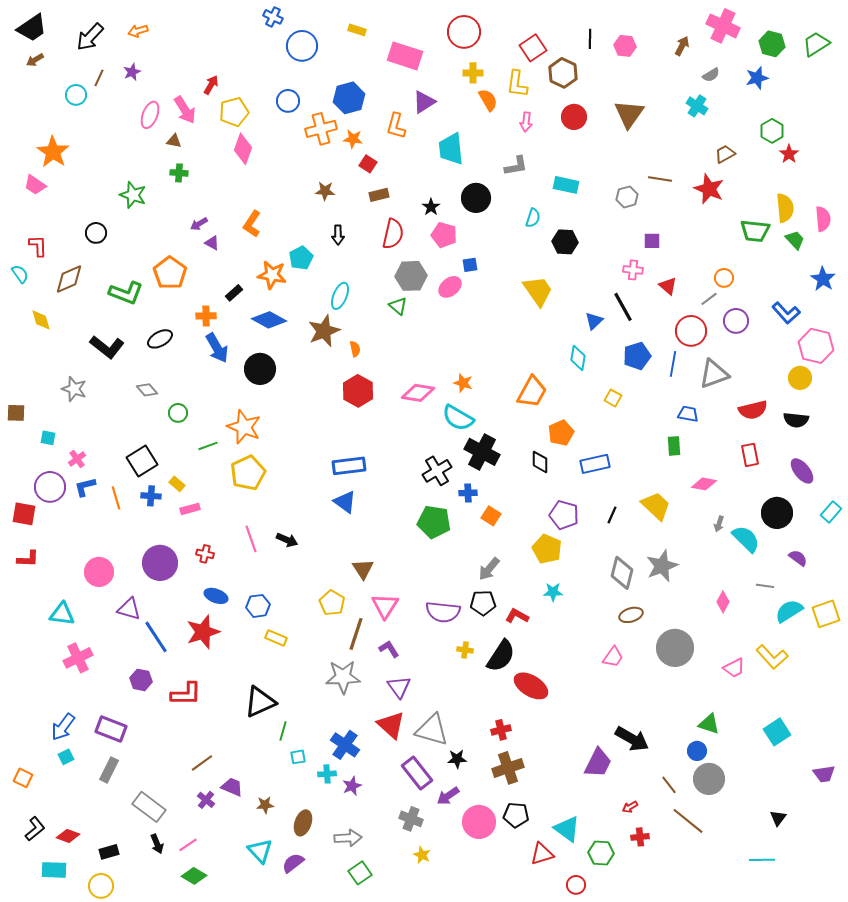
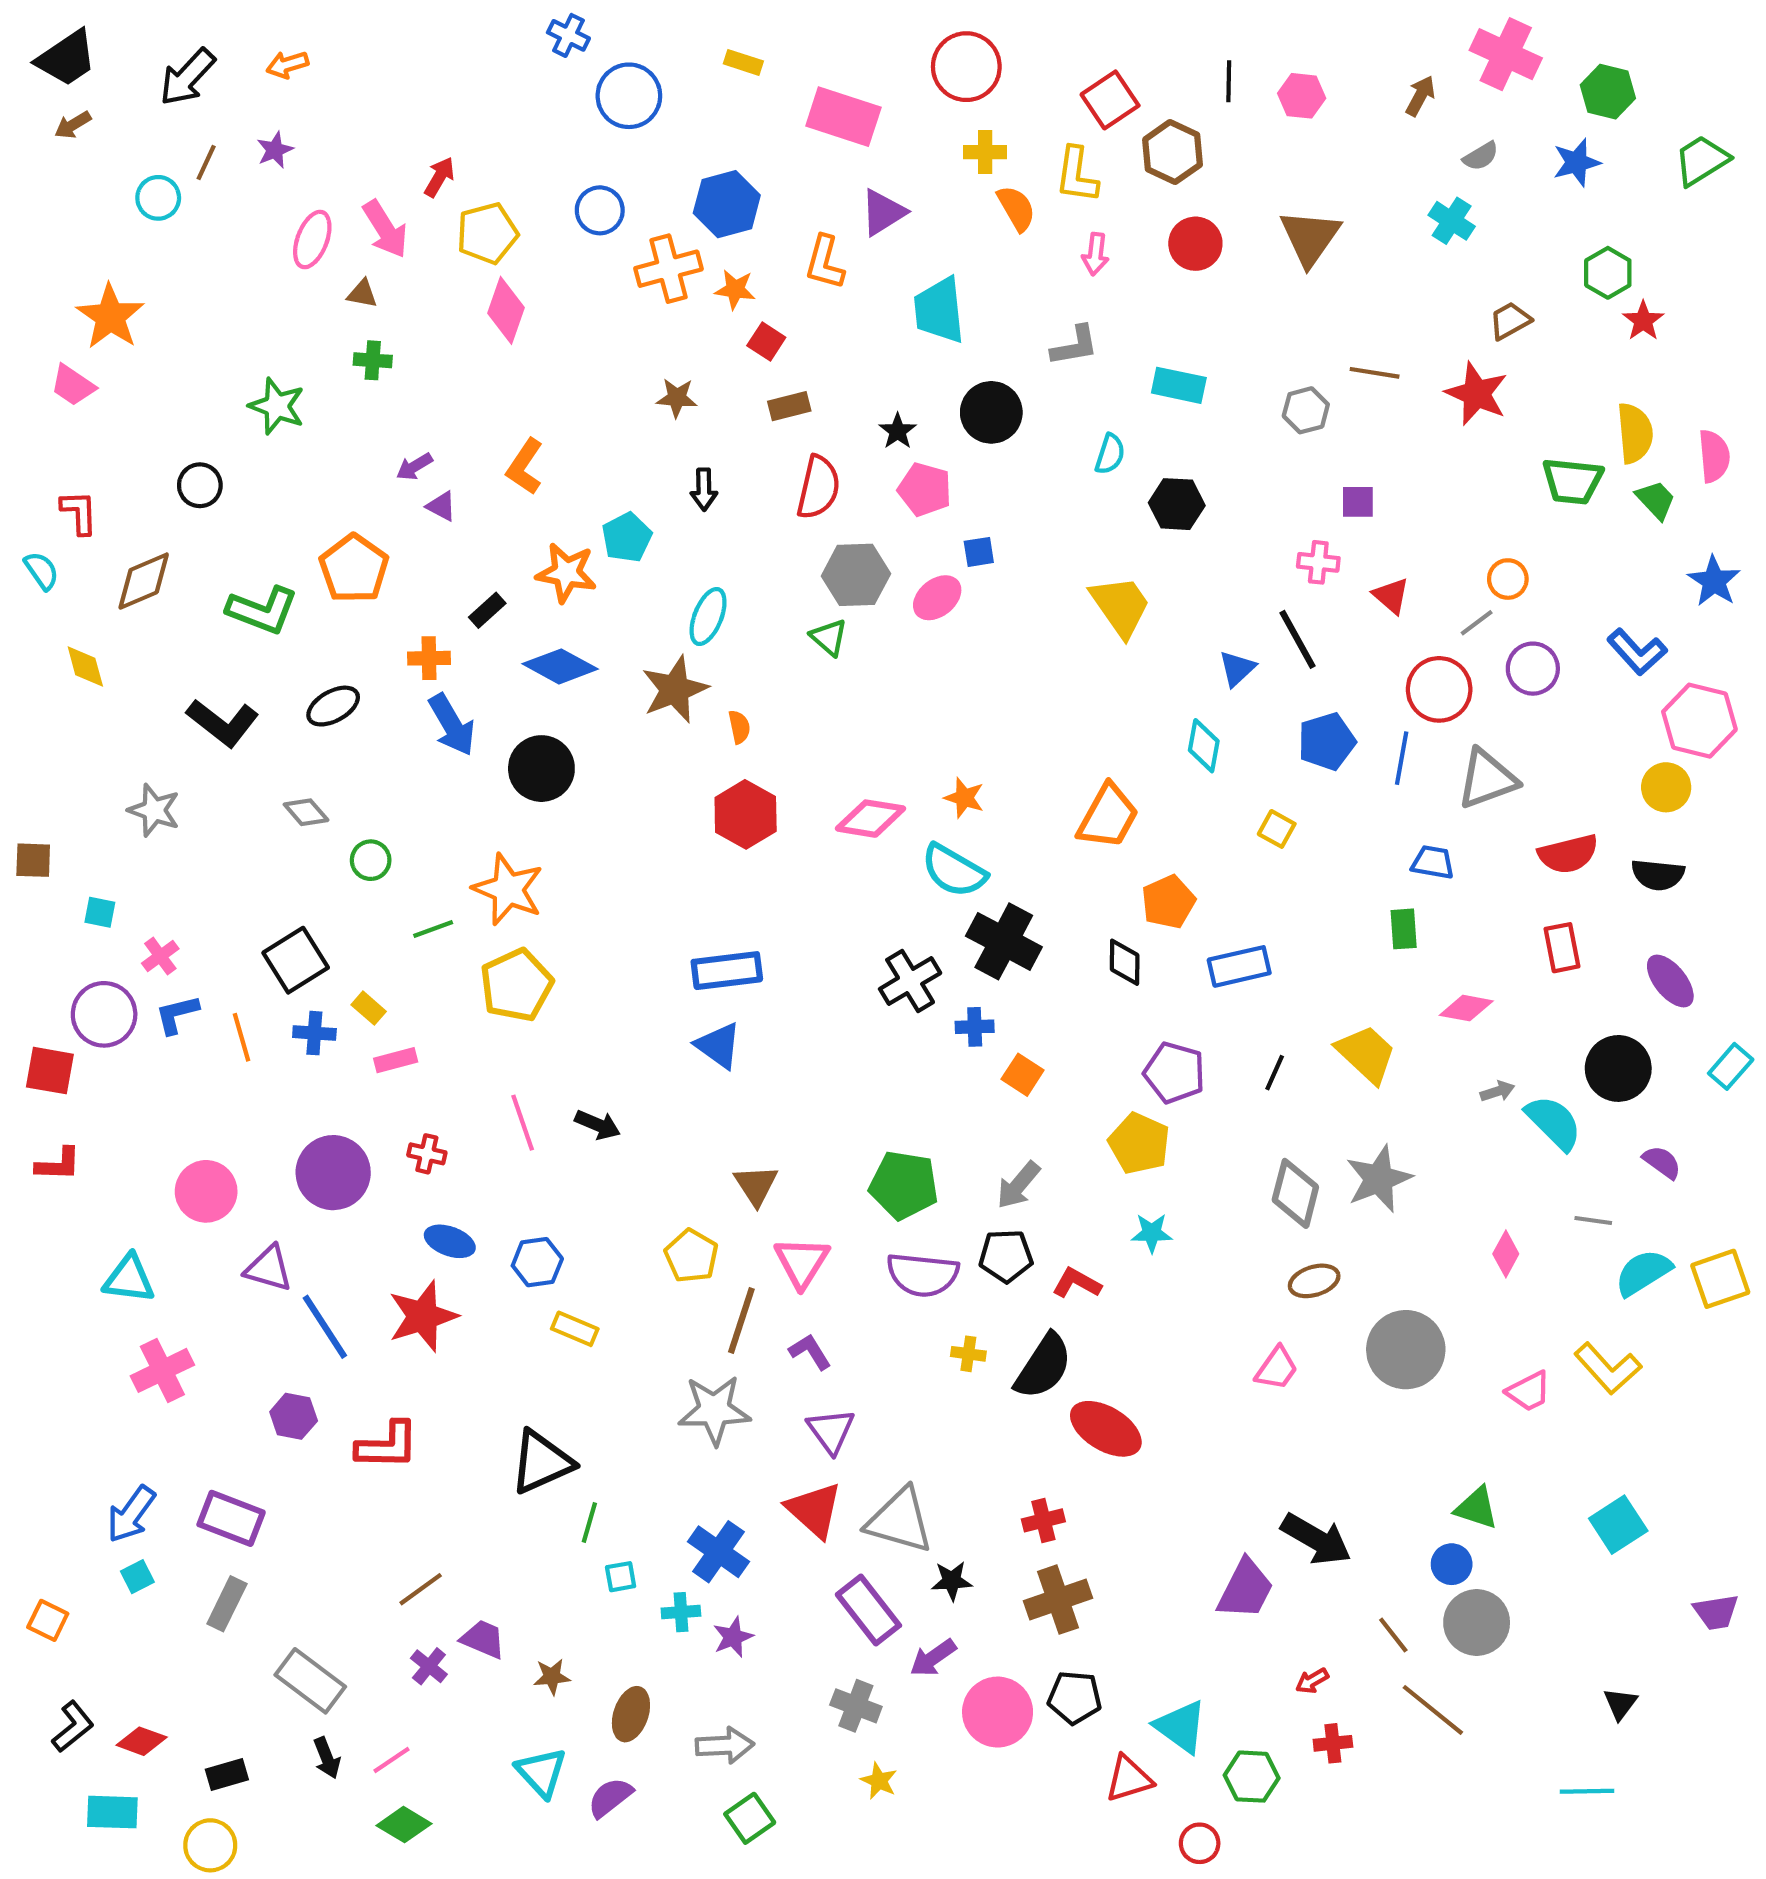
green trapezoid: (816, 44) -> (1702, 160), moved
green pentagon: (434, 522) -> (904, 1185), moved
gray arrow: (719, 524) -> (1497, 1091), turned -126

